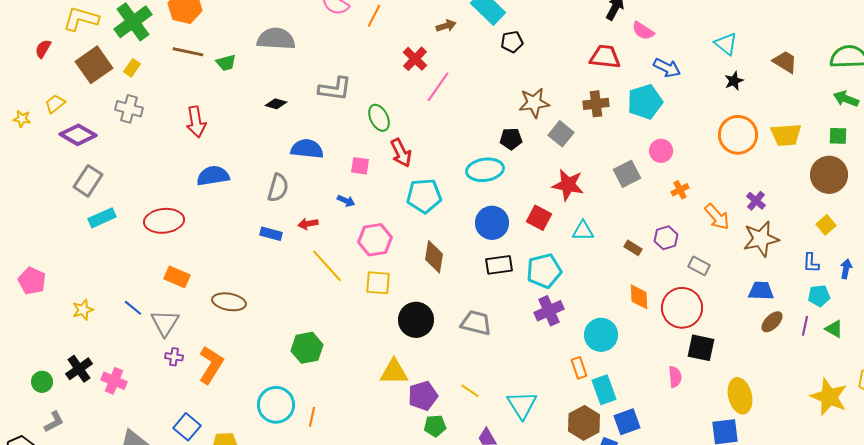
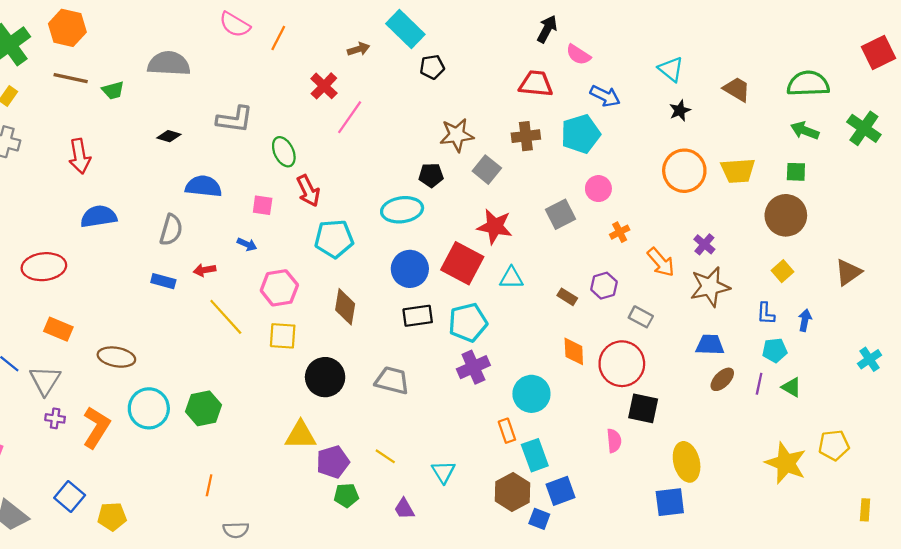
red square: (539, 218) -> (462, 263), size x1.5
cyan circle: (276, 405) -> (149, 408), moved
cyan triangle: (522, 405) -> (443, 472), size x0.7

